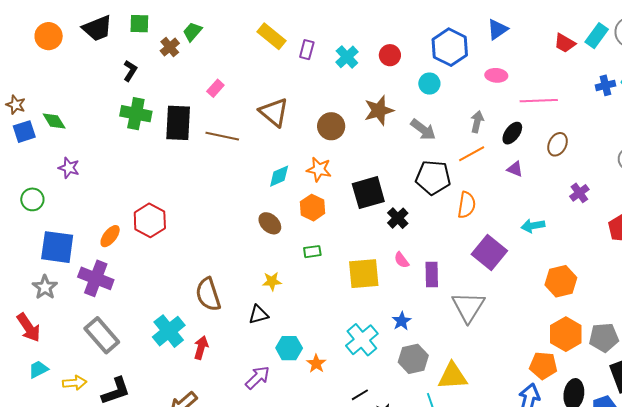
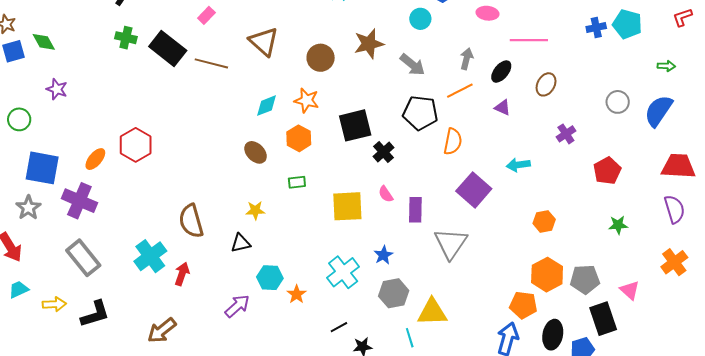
green cross: (136, 114) -> (126, 38), size x0.7
black rectangle: (178, 123) -> (168, 49), turned -57
orange hexagon: (561, 281) -> (544, 221), size x0.7

